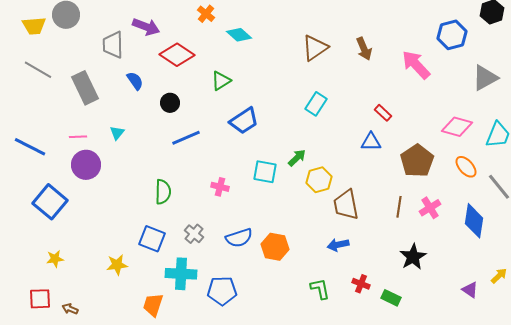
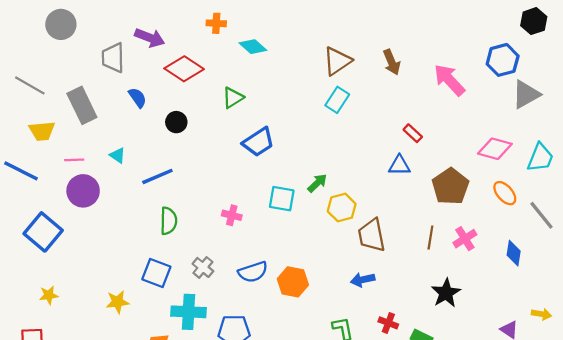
orange cross: (206, 14) -> (216, 23), turned -36
yellow trapezoid: (34, 26) -> (42, 131), moved
blue hexagon: (452, 35) -> (503, 60), moved
cyan rectangle: (316, 104) -> (337, 100), moved
cyan triangle: (117, 133) -> (117, 155), turned -35
blue line: (186, 138) -> (157, 176), moved
blue diamond: (474, 221) -> (514, 253), size x0.7
yellow arrow: (499, 276) -> (541, 314), turned 54

